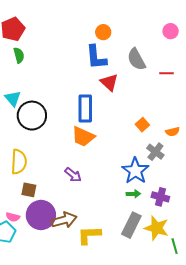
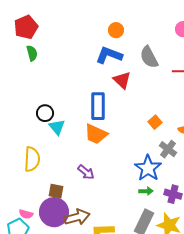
blue L-shape: (96, 57) -> (109, 55), turned 116
cyan triangle: (13, 98) -> (57, 127), moved
black circle: (32, 116) -> (45, 113), size x0.6
brown square: (29, 190) -> (56, 191), moved

